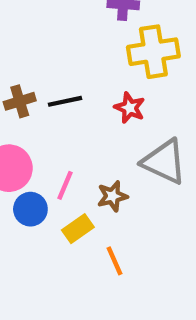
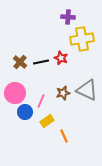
brown cross: (20, 101) -> (20, 62), turned -32
red star: (130, 108) -> (61, 58), moved
brown star: (112, 196) -> (63, 93), moved

